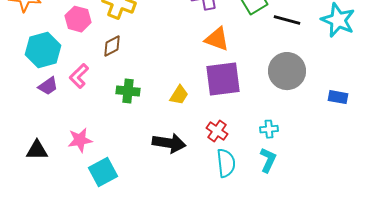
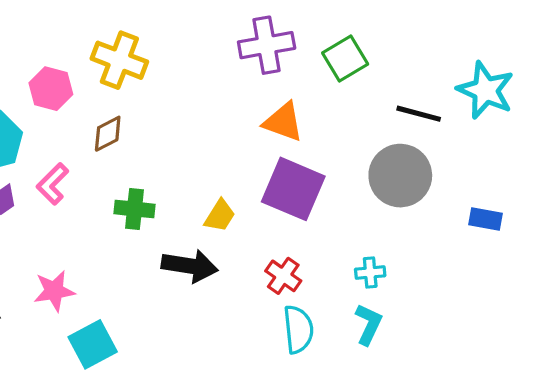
black line: (287, 20) -> (419, 114), moved
purple square: (223, 79) -> (293, 189), turned 30
black arrow: (169, 143) -> (190, 266), moved

